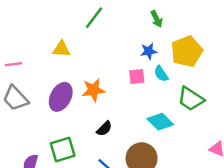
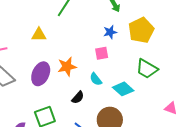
cyan semicircle: (161, 74) -> (96, 79), moved

